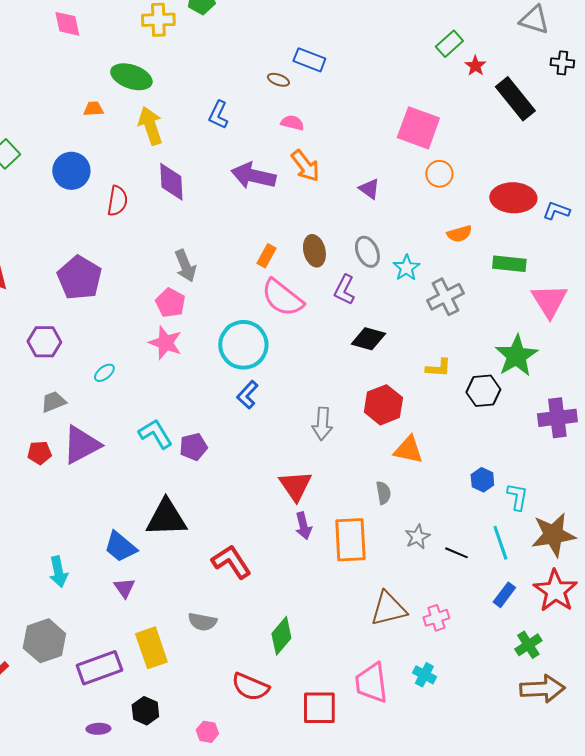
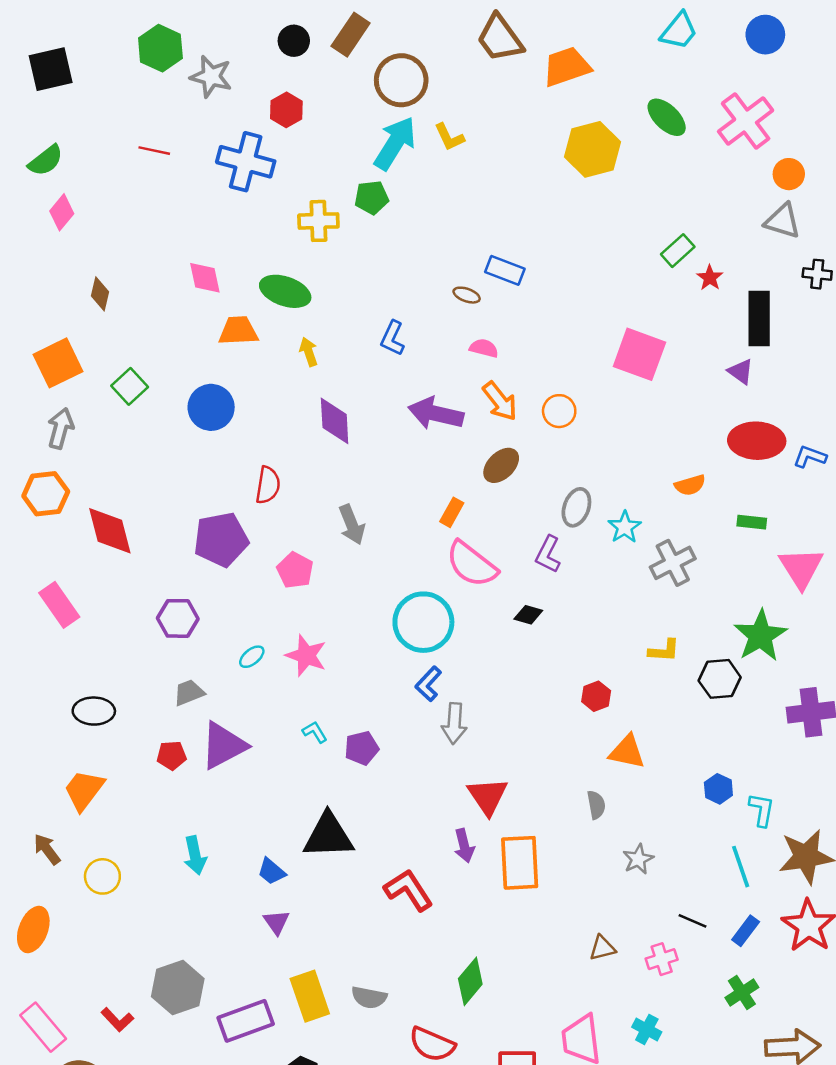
pink diamond: (67, 24) -> (205, 278), moved
black rectangle: (515, 99) -> (759, 318), turned 39
orange trapezoid: (93, 109) -> (238, 331), size x1.6
yellow arrow: (150, 126) -> (309, 352), size x0.6
orange circle: (439, 174) -> (559, 411), moved
purple triangle: (369, 189) -> (741, 372), moved
red semicircle: (117, 201) -> (268, 485), moved
brown ellipse: (314, 251) -> (501, 465), moved, turned 60
gray ellipse: (367, 252) -> (576, 507), turned 44
green rectangle: (509, 264) -> (752, 522), size x0.7
purple pentagon: (79, 278) -> (221, 539), turned 30
pink pentagon: (170, 303) -> (295, 570), moved
black diamond: (368, 339) -> (528, 615), moved, size x0.7
pink star: (165, 343) -> (306, 655), moved
red hexagon: (383, 405) -> (596, 696), size x0.6
gray arrow: (322, 424) -> (454, 723), moved
cyan L-shape: (155, 434) -> (315, 732), size x0.6
purple arrow: (303, 526) -> (464, 846), moved
orange rectangle: (350, 540) -> (520, 863), moved
blue trapezoid: (120, 547) -> (272, 871), size x0.7
black line: (456, 553) -> (692, 921), moved
cyan arrow: (58, 572) -> (195, 855), moved
brown triangle: (388, 609) -> (602, 948), size x0.6
gray semicircle: (202, 622) -> (369, 997), moved
green cross: (528, 645) -> (742, 992), moved

